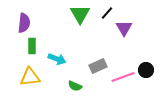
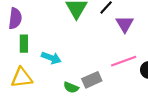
gray rectangle: (98, 66) -> (92, 80), moved
pink line: (123, 77) -> (124, 61), moved

